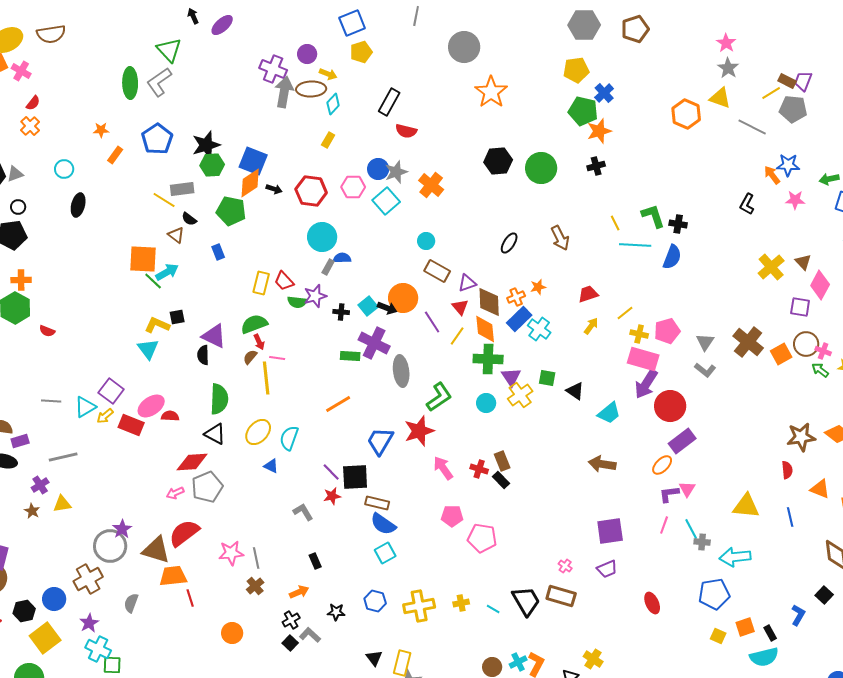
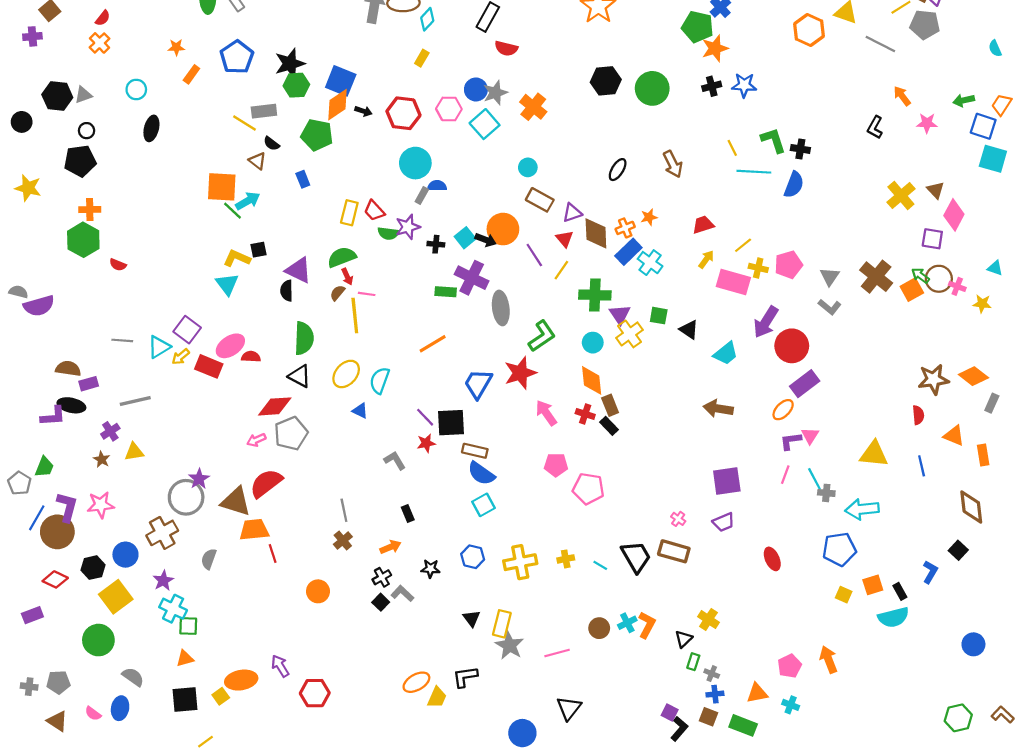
blue star: (788, 165) -> (744, 85), moved
orange diamond: (485, 329) -> (592, 380), moved
pink rectangle: (643, 359) -> (733, 282), moved
green arrow: (820, 370) -> (920, 276), moved
pink star: (231, 553) -> (101, 505), moved

